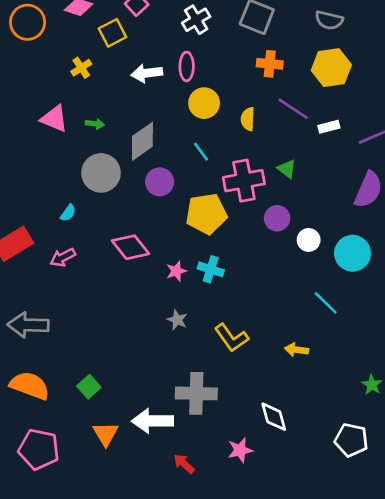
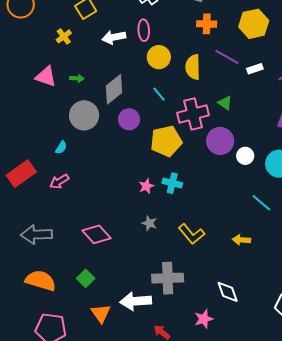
yellow semicircle: (248, 119) -> (193, 67), size x1.4
purple circle: (277, 218) -> (220, 141), size x1.4
pink diamond: (131, 247) -> (96, 234), moved

